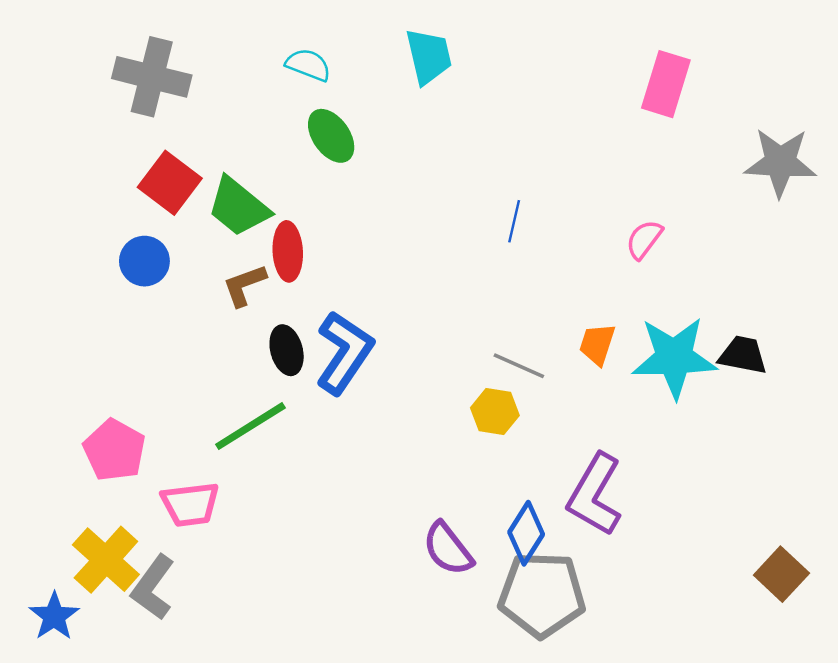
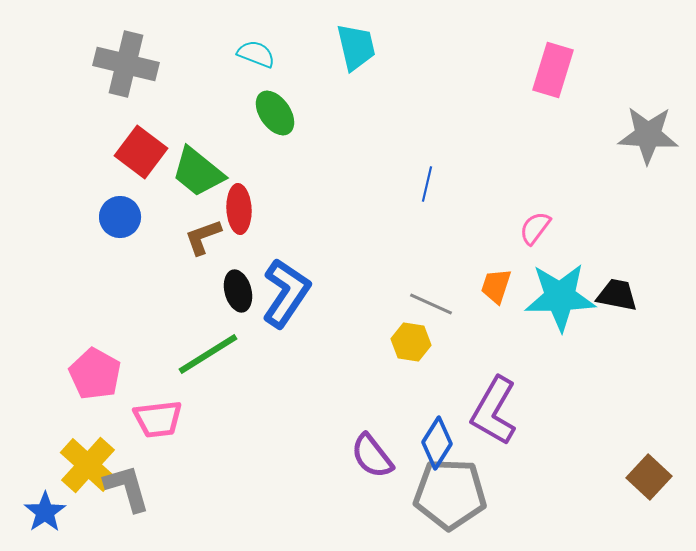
pink semicircle: (644, 239) -> (535, 228), moved
gray L-shape: (153, 587) -> (127, 488), turned 128

